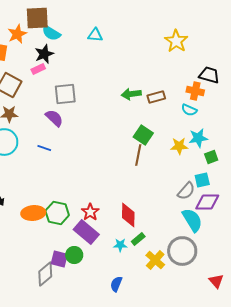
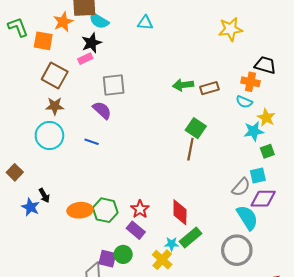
yellow star: (176, 41) -> (230, 29), turned 30
yellow star: (179, 146) -> (266, 118), moved, turned 30
purple rectangle: (86, 232) -> (136, 230), size x0.7
green rectangle: (138, 239) -> (190, 238), size x1.5
yellow cross: (155, 260) -> (162, 260), moved

